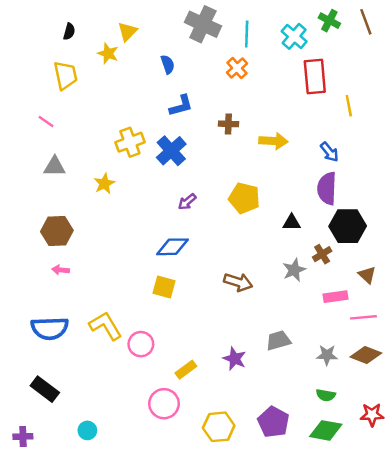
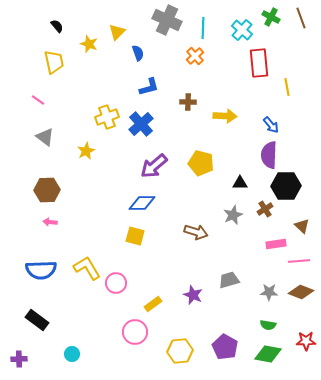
black semicircle: (69, 32) -> (57, 26), turned -56
yellow triangle: (128, 32) -> (117, 32), moved
gray triangle: (55, 167) -> (45, 137), turned 36
purple arrow: (187, 202) -> (154, 166), size x1.8
gray star: (294, 270) -> (233, 215), moved

